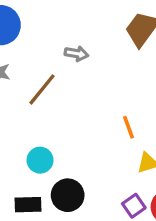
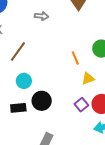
brown line: (42, 89) -> (18, 51), moved

